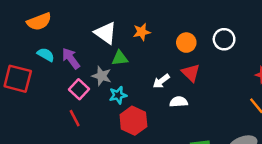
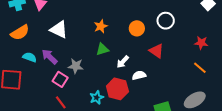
white triangle: (106, 33) -> (59, 29), moved
green triangle: (120, 58) -> (102, 49), moved
red triangle: (191, 73) -> (156, 51), moved
cyan star: (118, 95) -> (97, 97), moved
red hexagon: (133, 121) -> (117, 89), moved

